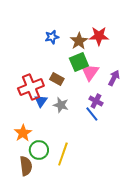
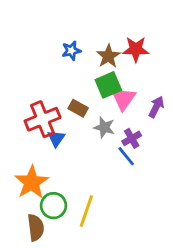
purple cross: (96, 101) -> (132, 138), turned 32
gray star: (61, 105) -> (104, 127), moved
orange star: (23, 133) -> (32, 182), size x1.4

